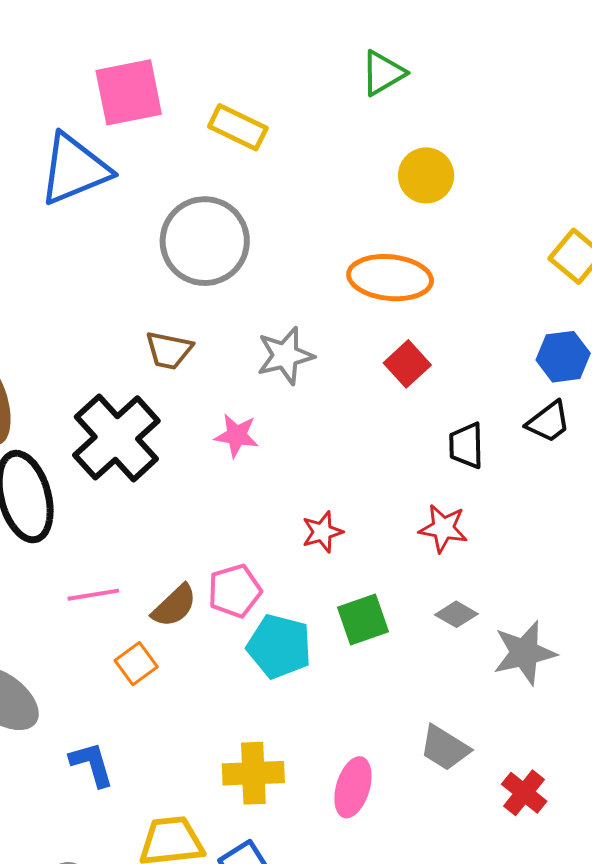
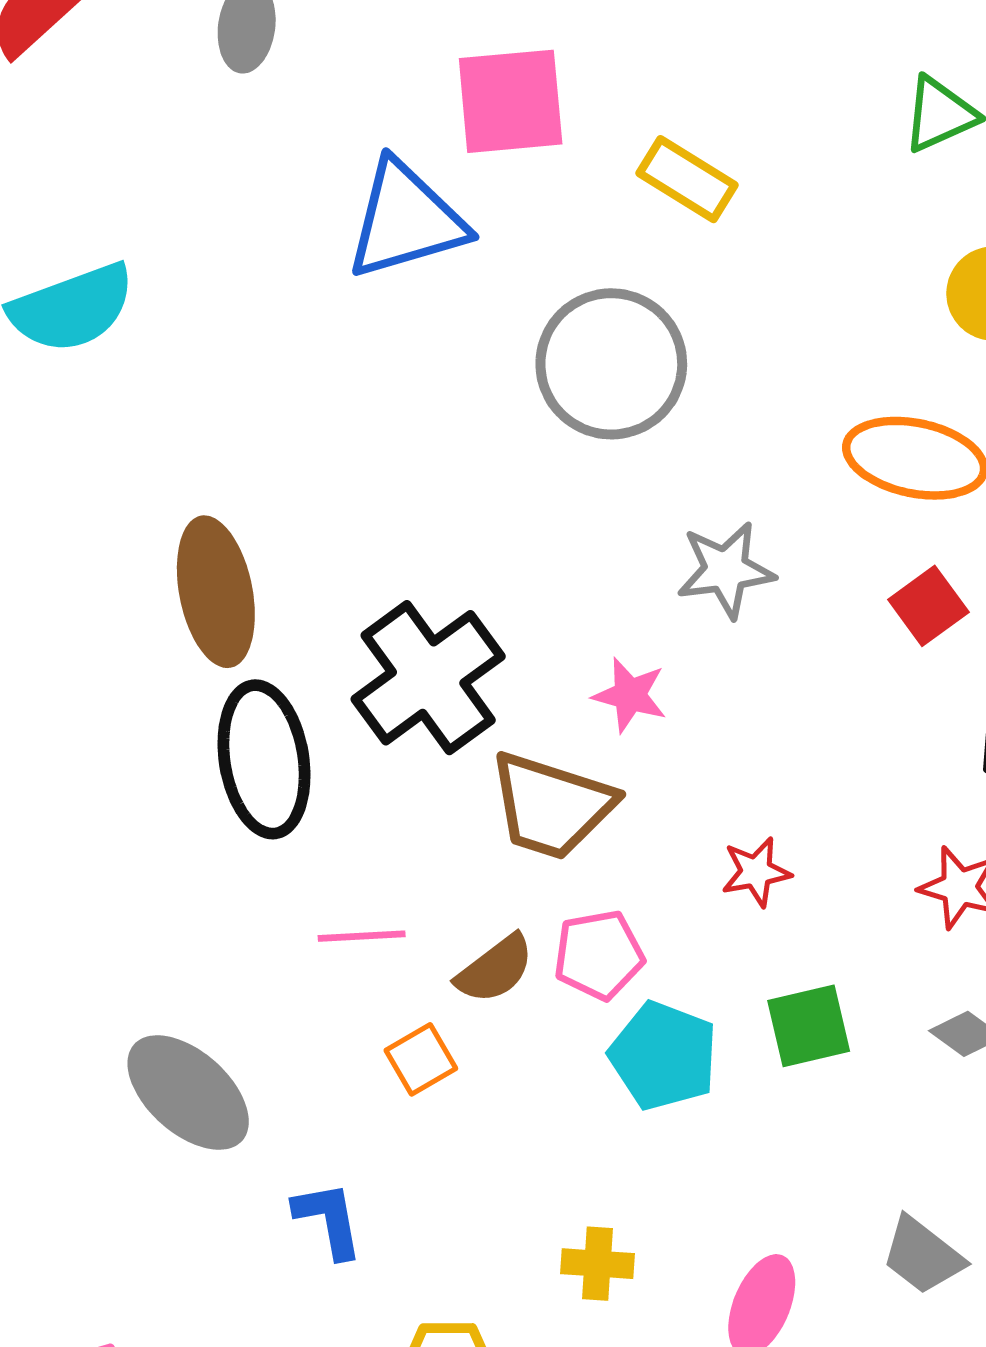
brown trapezoid: (169, 350) -> (552, 806), moved, size x1.6
yellow cross: (253, 773) -> (597, 1264), size x0.7

